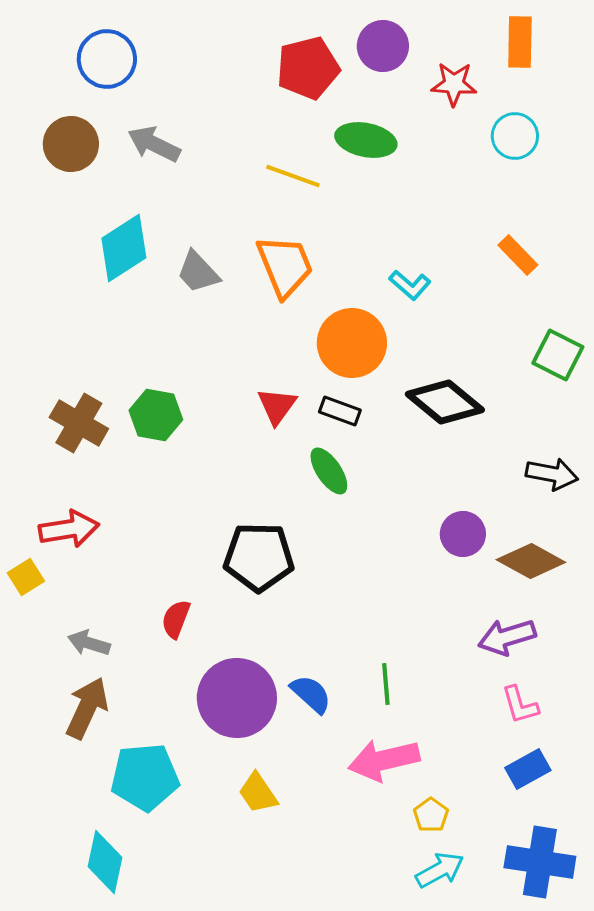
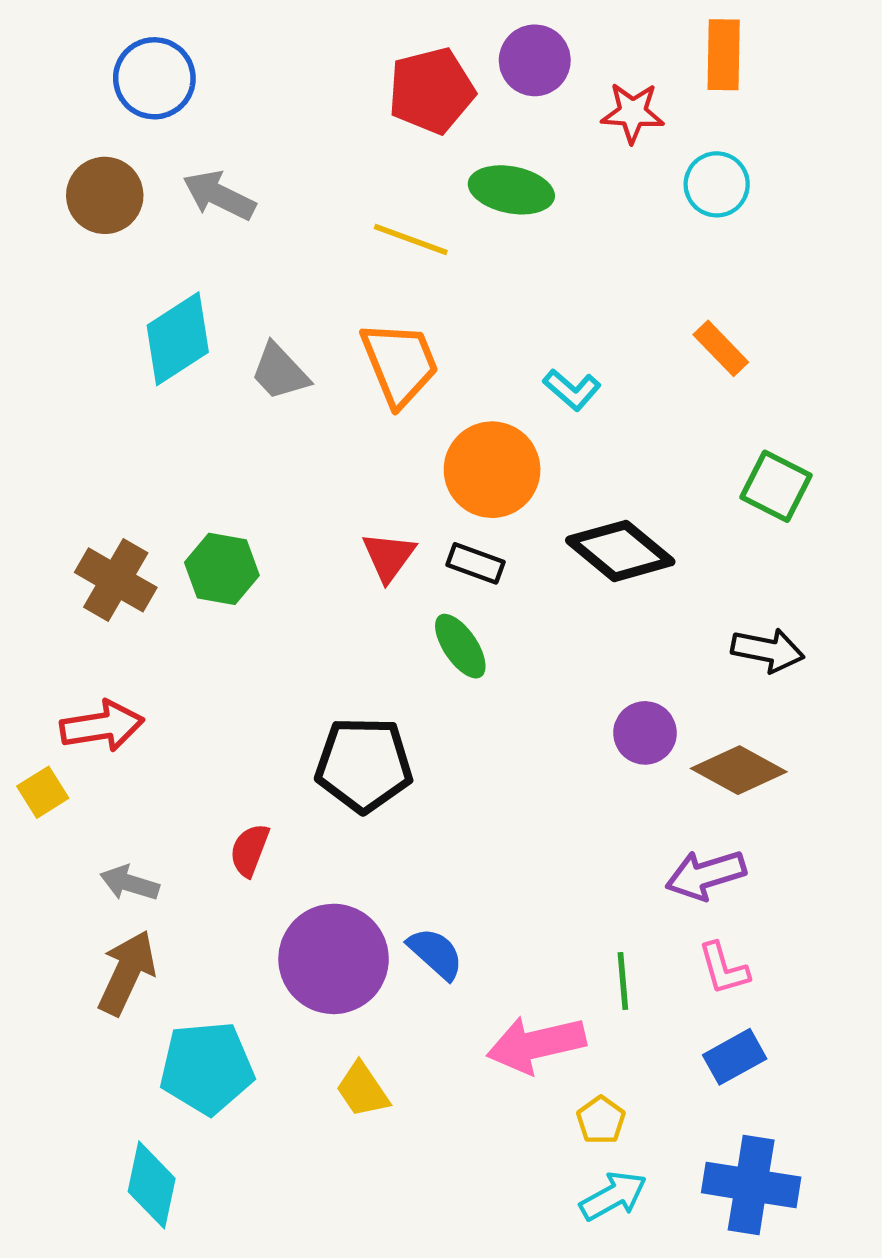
green line: (386, 684) -> (623, 981), moved

